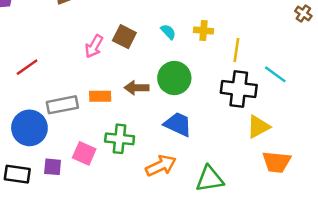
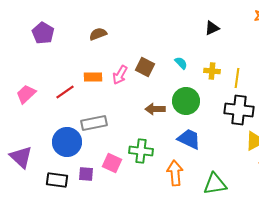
yellow cross: (204, 31) -> (212, 71), moved
orange rectangle: (100, 96) -> (93, 77), moved
orange arrow: (161, 166) -> (175, 173), turned -70

